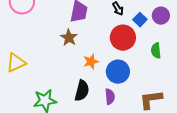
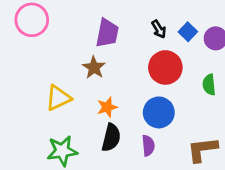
blue square: (140, 20) -> (188, 32), moved
orange star: (91, 62) -> (107, 107), moved
yellow triangle: (16, 63) -> (58, 98), moved

